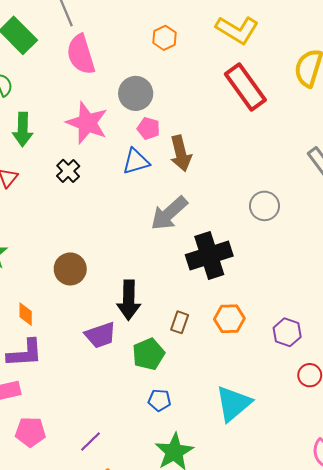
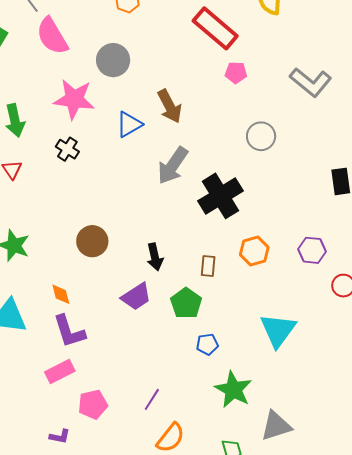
pink pentagon: (149, 128) -> (236, 73), moved
black arrow: (129, 300) -> (155, 257), size x0.7
purple L-shape: (25, 353) -> (69, 331), turned 90

